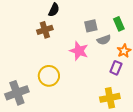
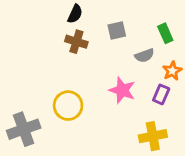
gray square: (91, 26) -> (117, 31), moved
brown cross: (45, 30) -> (76, 42), moved, turned 35
pink star: (79, 51) -> (122, 90), moved

